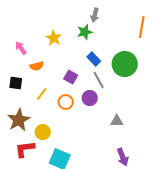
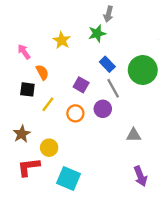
orange semicircle: (37, 66) -> (42, 72), turned -104
black square: (16, 83) -> (27, 89), moved
brown star: (19, 120) -> (22, 134), size x0.7

